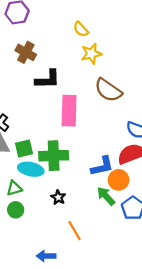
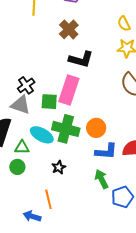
pink rectangle: (69, 111) -> (69, 90), moved
green square: (24, 149) -> (49, 102), moved
orange circle: (119, 180) -> (96, 128), moved
orange line: (75, 231) -> (48, 199), moved

